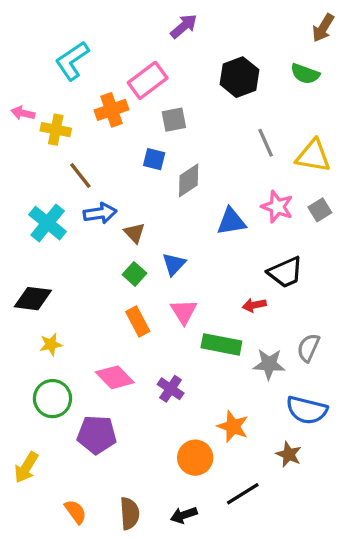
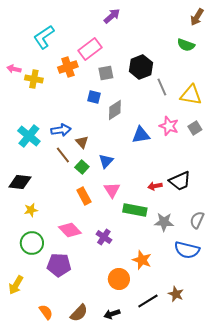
black hexagon: (239, 77) -> (141, 67), moved
brown line: (80, 176) -> (63, 155), moved
black trapezoid: (285, 272) -> (180, 181), moved
gray semicircle: (308, 348) -> (197, 220), moved
brown star: (289, 454) -> (176, 294), moved
brown semicircle: (130, 513) -> (79, 313), turned 48

